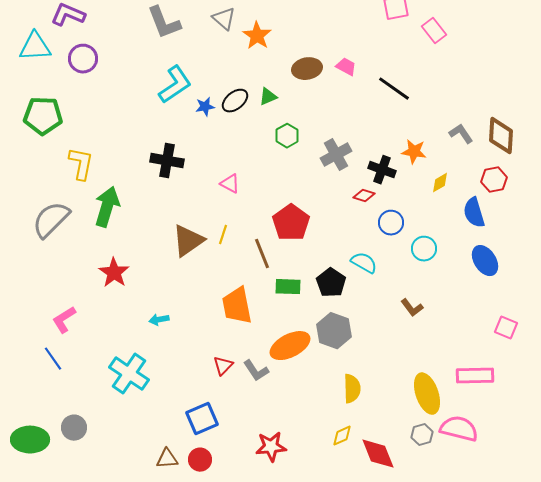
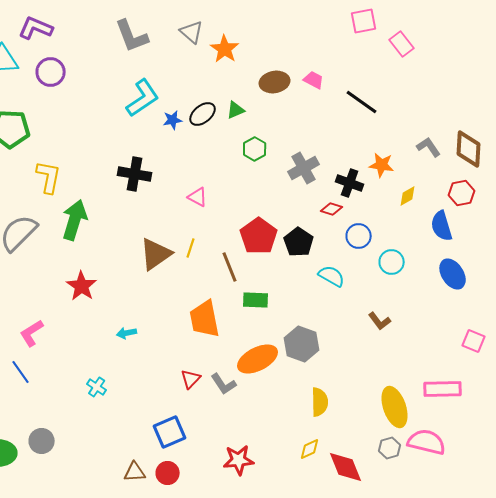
black pentagon: (331, 283) -> (299, 242), moved
cyan cross: (129, 374) -> (97, 387), size x0.5

